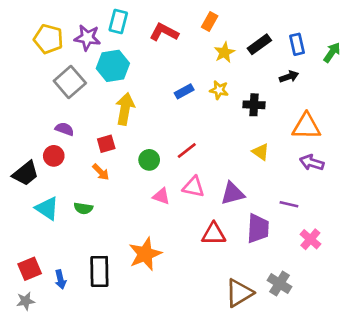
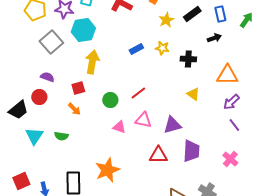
purple arrow: (312, 163) -> (231, 102), turned -60
purple line: (289, 204) -> (234, 125), moved, turned 40
cyan triangle: (47, 208) -> (34, 136), turned 30

